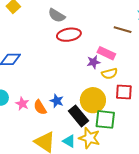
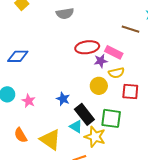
gray semicircle: (57, 15) -> (65, 13), turned -42
red ellipse: (69, 35) -> (87, 47), moved
yellow circle: (93, 100) -> (99, 86), moved, size x0.7
orange semicircle: (40, 107) -> (21, 135), moved
cyan triangle: (69, 141) -> (76, 126), moved

